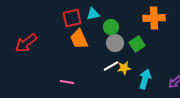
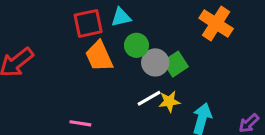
orange cross: (154, 18) -> (216, 23), turned 35
green circle: (111, 27) -> (137, 45), moved
green square: (137, 44) -> (175, 64), moved

